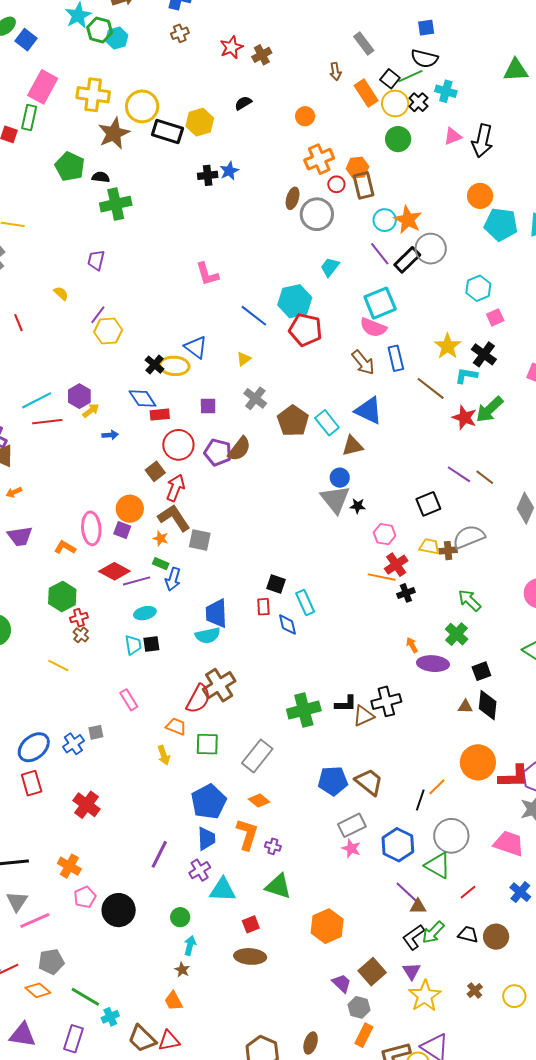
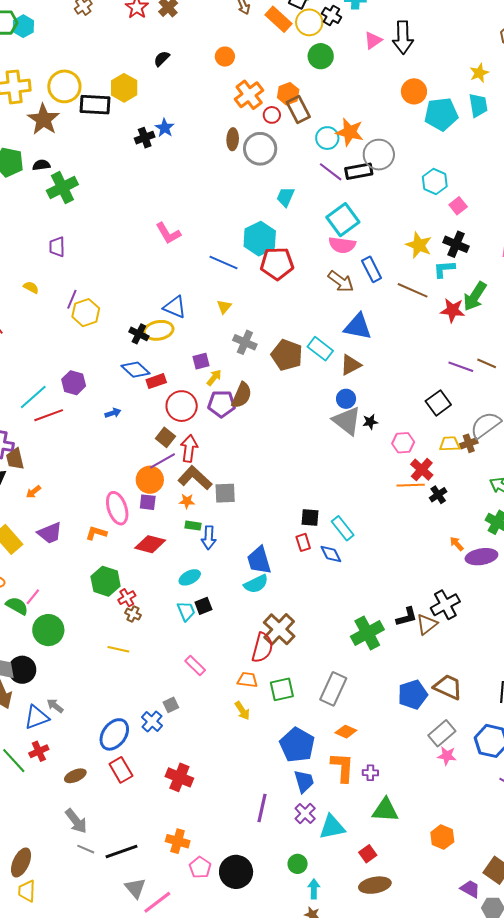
black rectangle: (407, 260) -> (359, 171), turned 48
yellow arrow: (91, 411) -> (214, 378), moved
purple line: (137, 581) -> (162, 461), moved
orange hexagon: (327, 926) -> (442, 837), size x0.7

